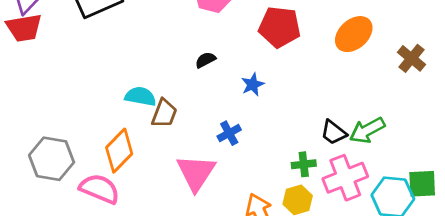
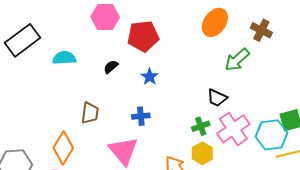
red pentagon: (280, 27) -> (143, 36), moved
cyan semicircle: (140, 96) -> (64, 58), moved
green arrow: (367, 130) -> (237, 60), moved
blue cross: (229, 133) -> (141, 116), turned 36

